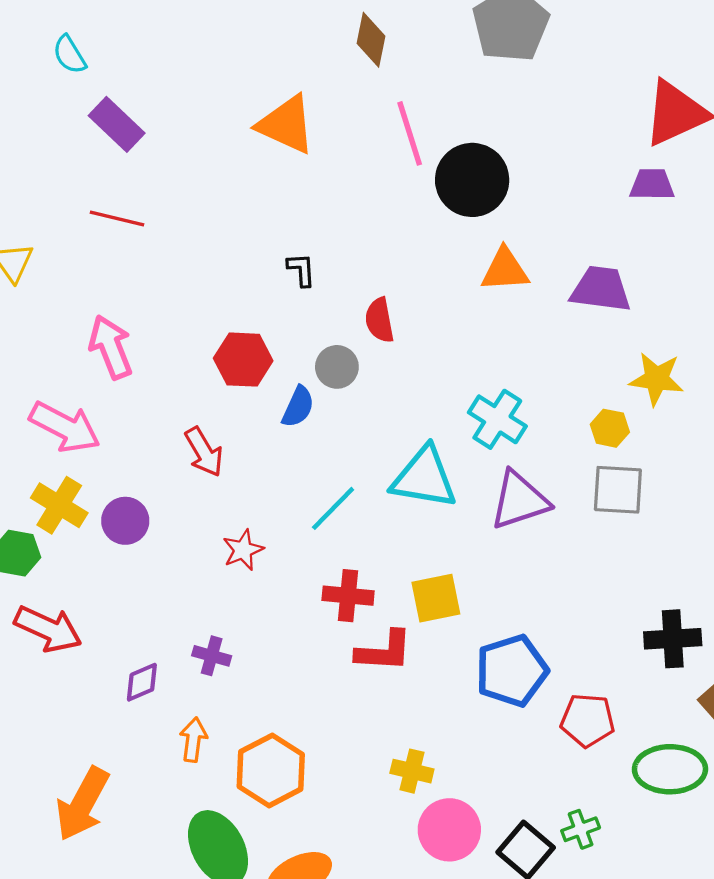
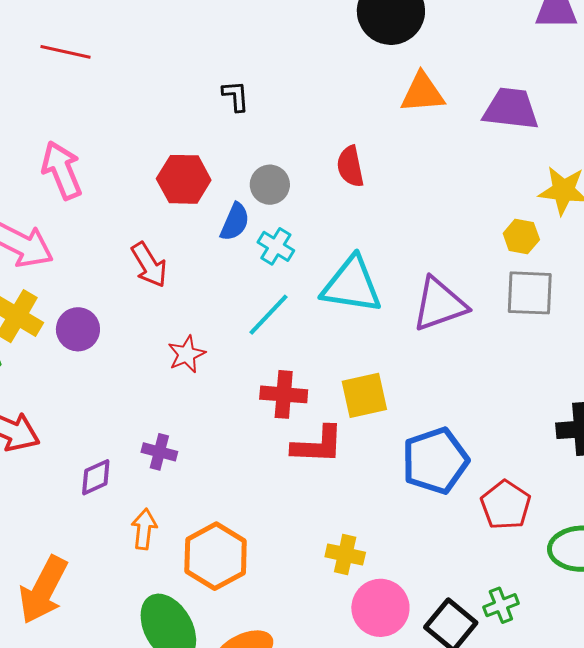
red semicircle: (379, 320) -> (350, 166), moved
cyan cross: (497, 419) -> (276, 246), moved, size x0.7
red pentagon: (588, 720) -> (506, 505), turned 30

